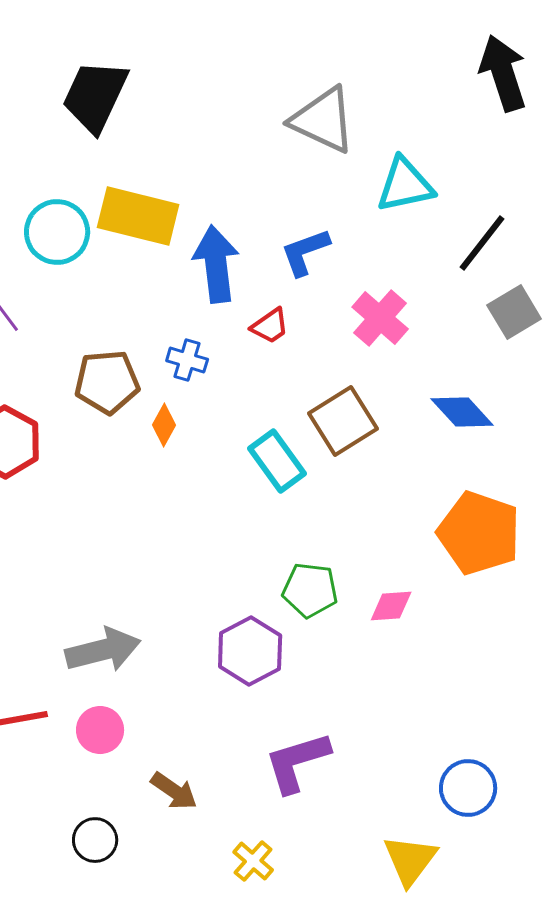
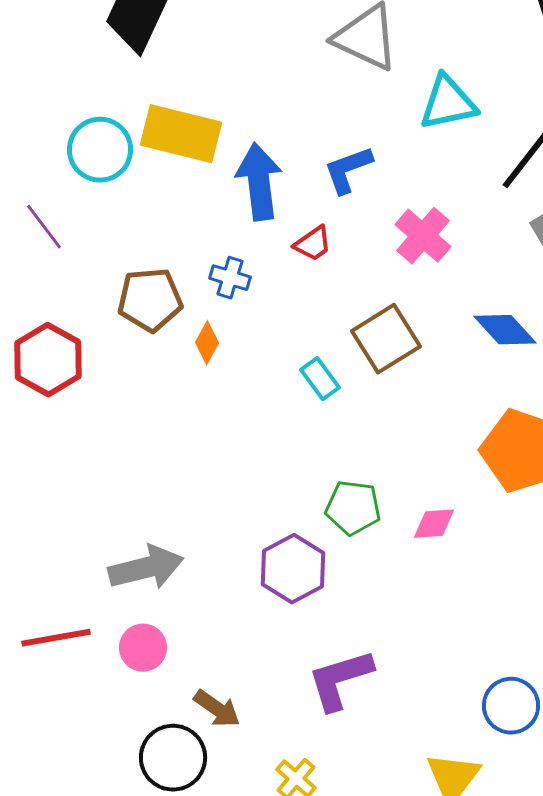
cyan rectangle: (277, 461) -> (320, 379), size x0.7
black circle: (95, 840) -> (173, 758), moved, size x1.5

